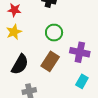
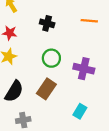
purple cross: (80, 52) -> (84, 69), moved

